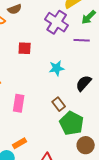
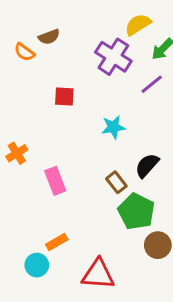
purple line: (82, 40) -> (152, 84), turned -42
black semicircle: (84, 83) -> (147, 165), moved
pink rectangle: (19, 103) -> (55, 181), turned -30

